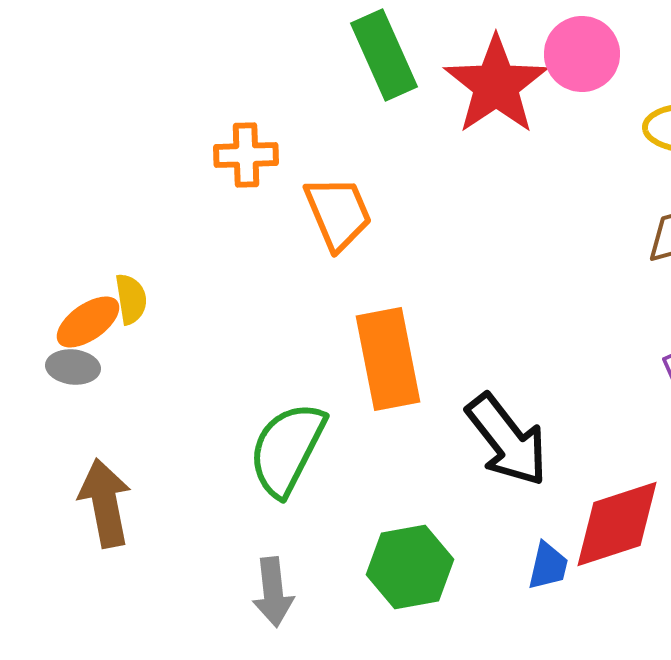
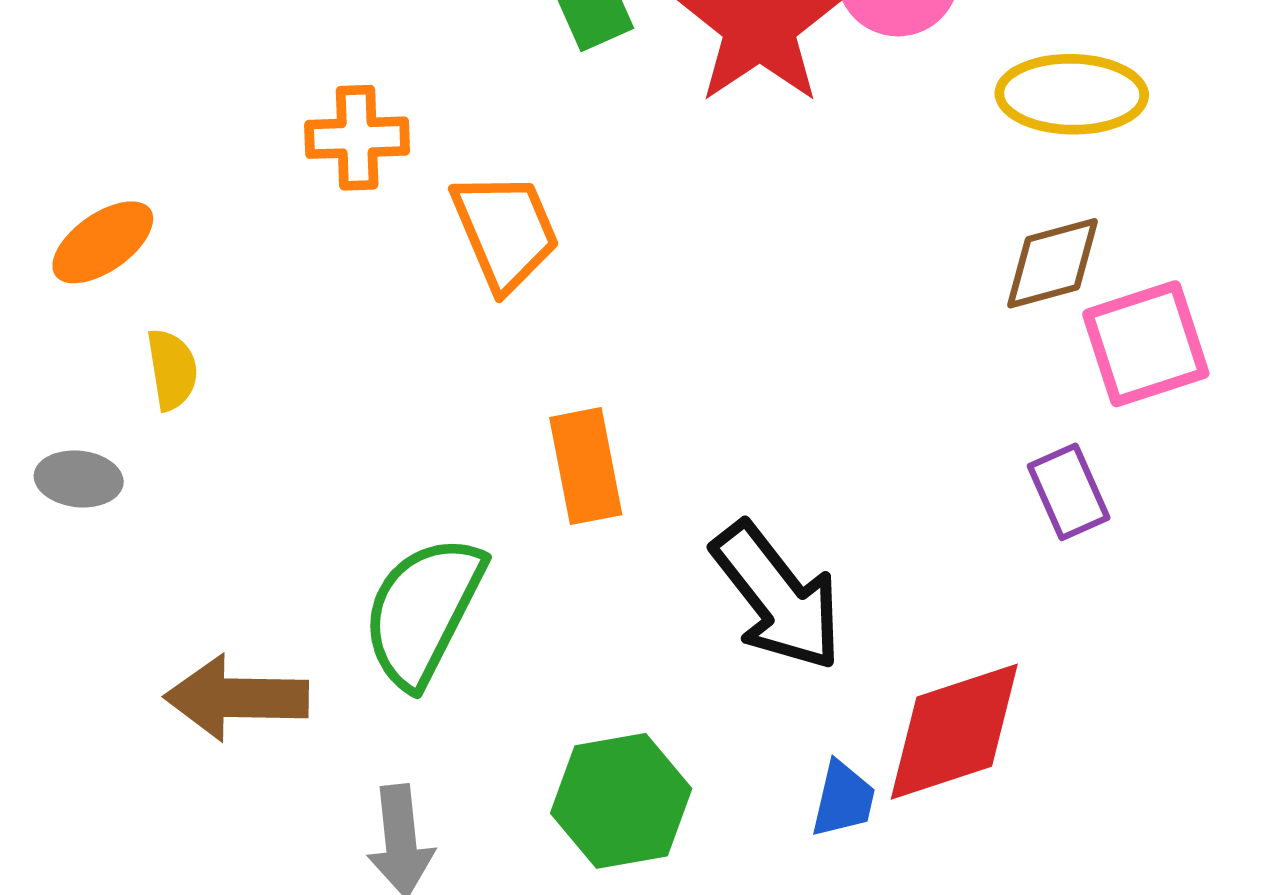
orange ellipse: (88, 322) -> (103, 242), moved
orange rectangle: (388, 359) -> (586, 466), size x0.7
brown arrow: (105, 503) -> (236, 698), moved, turned -78

